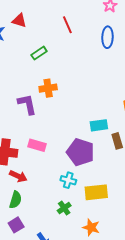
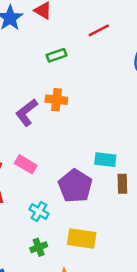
red line: (67, 25) -> (99, 30), turned 72
purple L-shape: (27, 104) -> (27, 112), turned -130
cyan cross: (68, 180) -> (39, 211), moved

